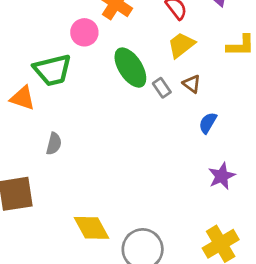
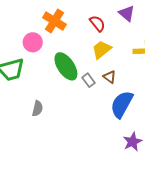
blue semicircle: (208, 123) -> (122, 104), size x1.8
gray semicircle: (54, 144) -> (38, 108), moved

